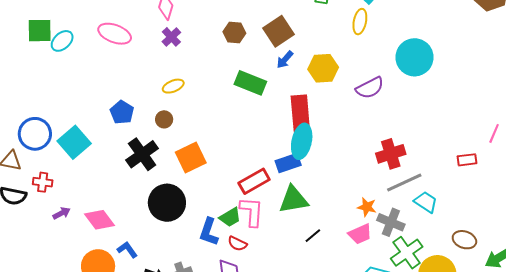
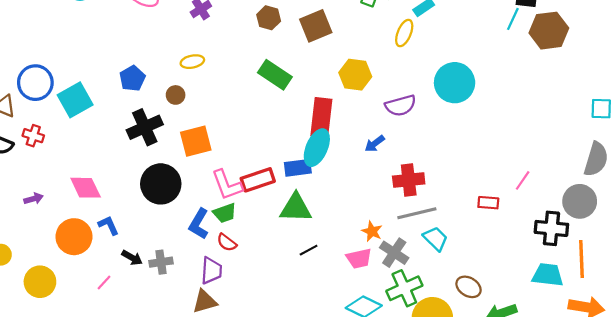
blue arrow: (285, 60) -> (375, 144), moved
pink L-shape: (252, 212) -> (227, 185), moved, turned 144
purple arrow: (61, 213) -> (34, 199), moved

